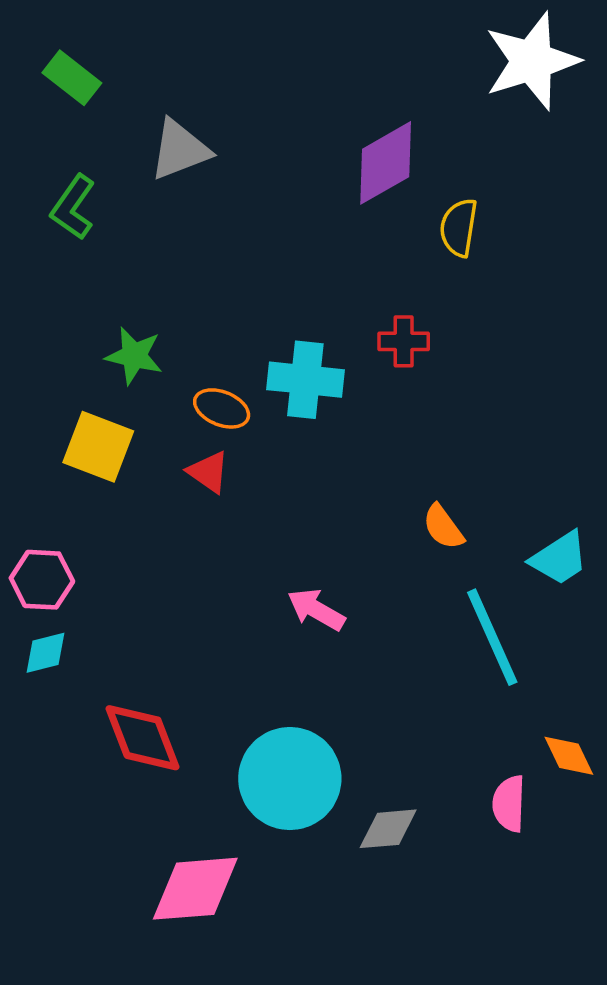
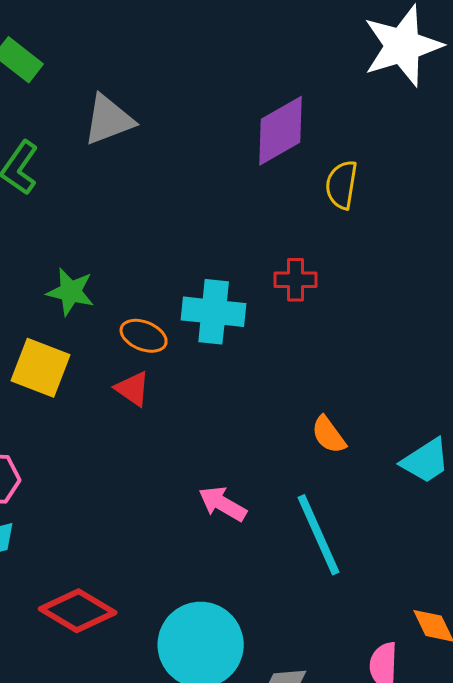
cyan line: (492, 637) -> (319, 535), moved
red diamond: (143, 738) -> (78, 611), turned -38

